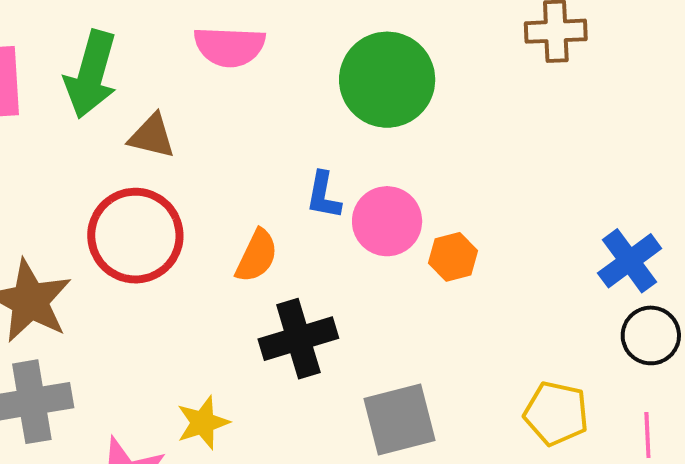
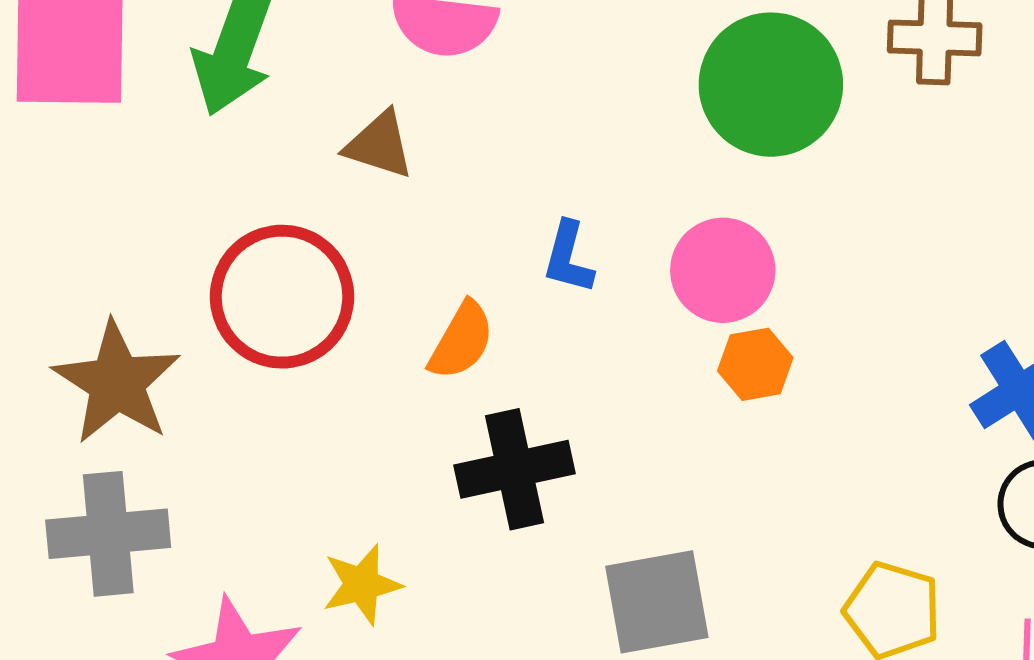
green circle: (387, 80) -> (771, 85), moved
brown triangle: (152, 136) -> (379, 145), moved
pink circle: (387, 221) -> (723, 270), moved

